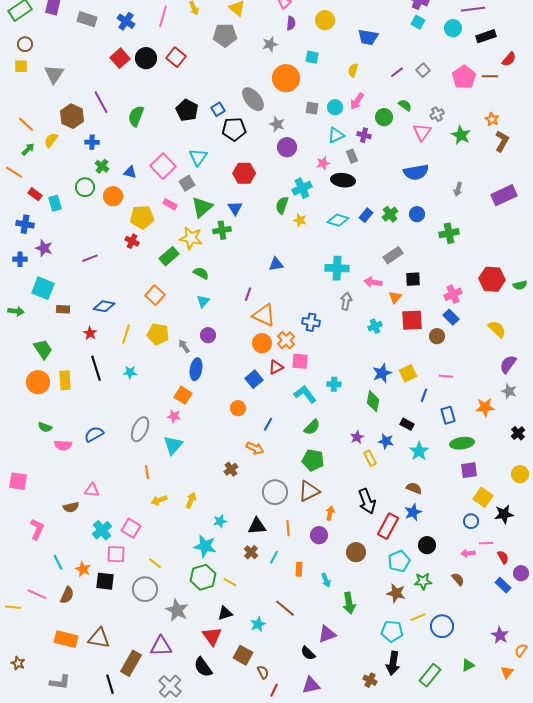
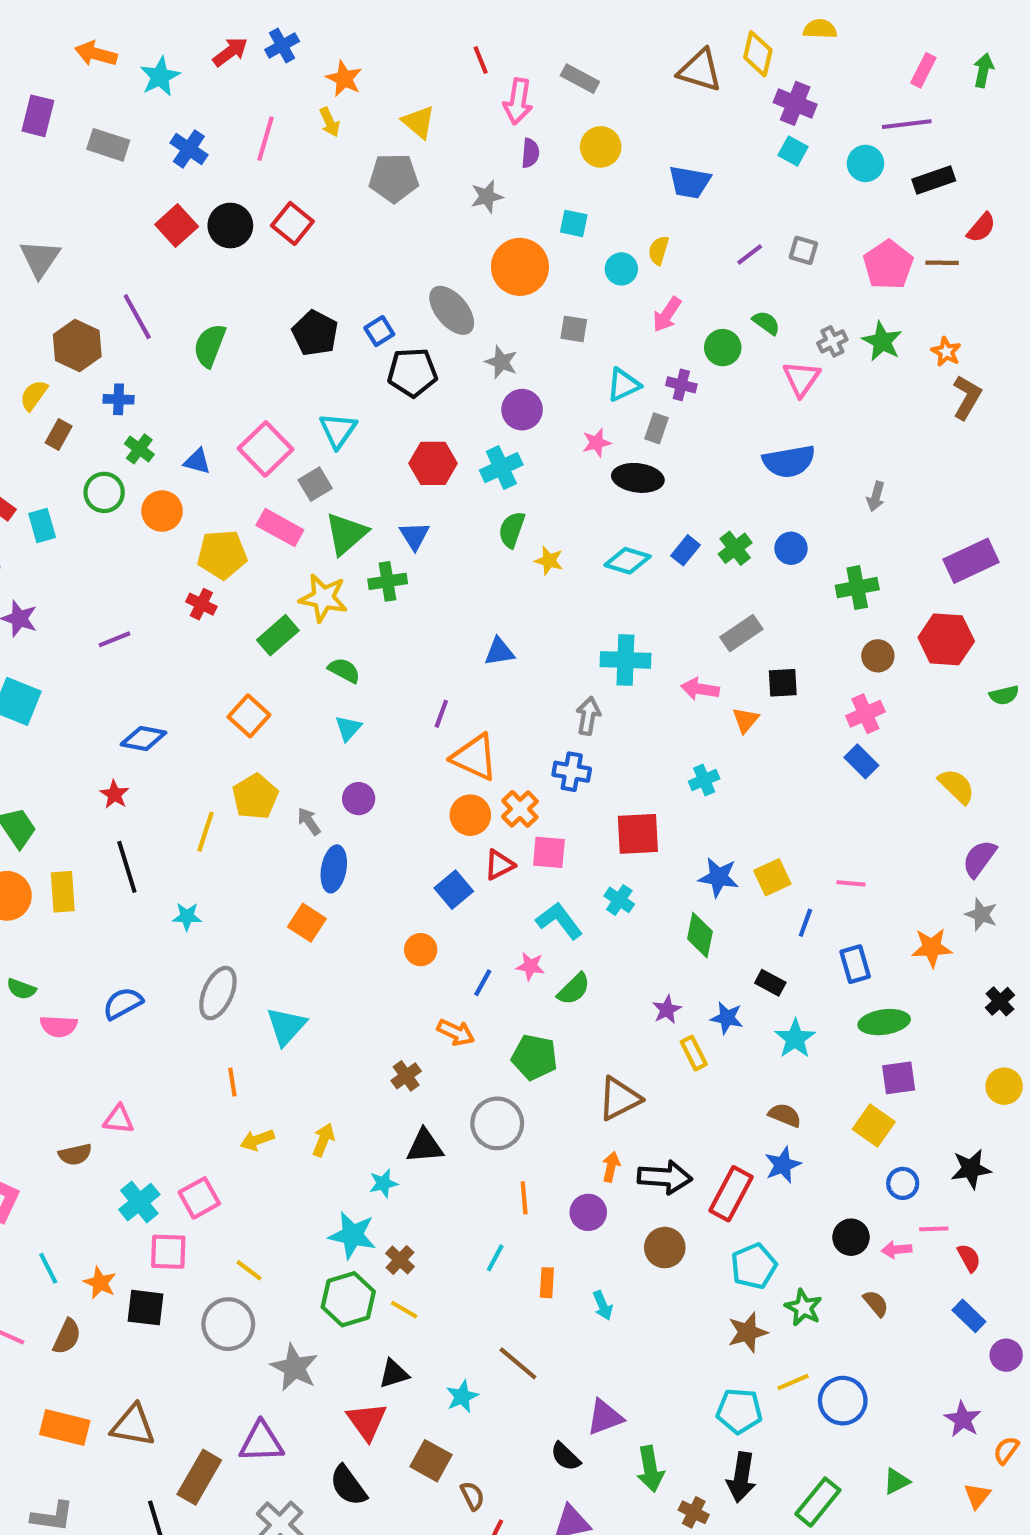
gray square: (423, 70) -> (803, 250), turned -32
cyan circle: (335, 107) -> (621, 269), moved
green star: (461, 135) -> (882, 341), moved
gray rectangle: (352, 156) -> (657, 428), turned 40
cyan cross: (302, 188) -> (501, 468), moved
purple rectangle: (504, 195) -> (971, 561), moved
pink rectangle: (170, 204) -> (280, 528), size x1.5
red hexagon: (492, 279) -> (946, 639), moved
gray arrow: (346, 301) -> (588, 716), moved
brown rectangle: (63, 309) -> (59, 434), moved, turned -64
red square: (412, 320) -> (638, 834), moved
yellow line: (126, 334) -> (205, 832), moved
yellow pentagon: (158, 334) -> (255, 797), turned 30
brown circle: (437, 336) -> (878, 656), moved
cyan star: (130, 372) -> (187, 917), moved
blue star: (382, 373) -> (719, 877), turned 30
cyan cross: (334, 384) -> (619, 900), turned 32
pink star: (174, 416) -> (530, 966), moved
green pentagon: (313, 460) -> (534, 1057), moved
brown triangle: (309, 491) -> (619, 1099), moved
yellow square: (483, 497) -> (874, 1125), moved
black arrow: (367, 501) -> (665, 1177), moved, turned -65
black triangle: (257, 526) -> (425, 1146), moved
pink square: (131, 528) -> (199, 1198), turned 30
black circle: (427, 545) -> (851, 1237), moved
brown cross: (251, 552) -> (400, 1260), moved
purple circle: (521, 573) -> (1006, 1355), moved
green star: (423, 581) -> (803, 1308), turned 30
brown star: (396, 593) -> (748, 1332), turned -30
green arrow: (349, 603) -> (650, 1469), moved

